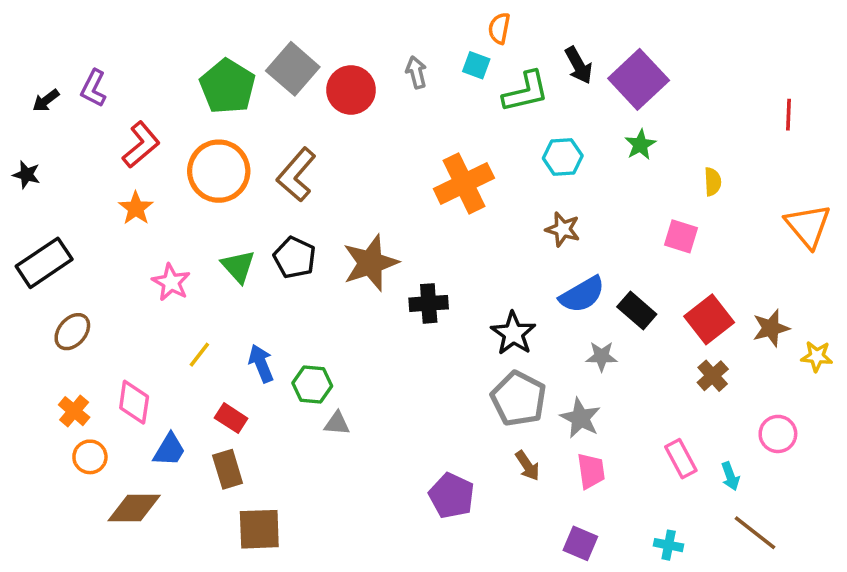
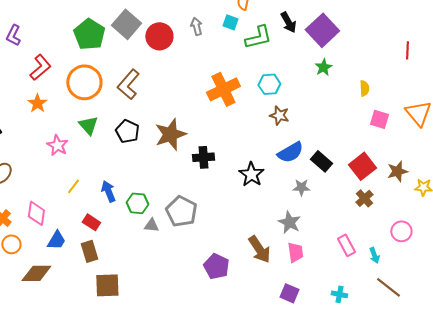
cyan hexagon: (563, 157) -> (269, 84), moved
pink square: (681, 236) -> (379, 119), moved
green triangle: (238, 266) -> (88, 125), moved
gray pentagon: (519, 399) -> (181, 211), moved
brown arrow: (527, 466) -> (259, 249), size x1.6

